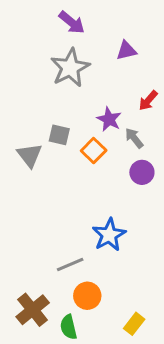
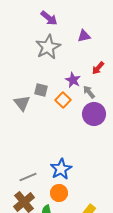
purple circle: (142, 172) -> (94, 114), size x1.5
blue star: (109, 235) -> (61, 169), moved
gray line: (70, 265) -> (28, 177), moved

